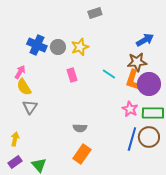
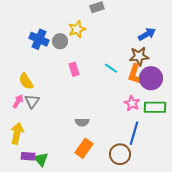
yellow star: (80, 47) -> (77, 29), moved
pink arrow: (20, 72) -> (18, 101), moved
brown circle: (149, 137) -> (120, 154), moved
yellow arrow: (15, 139) -> (17, 133), size x1.5
purple rectangle: (15, 162) -> (28, 156), moved, turned 40

